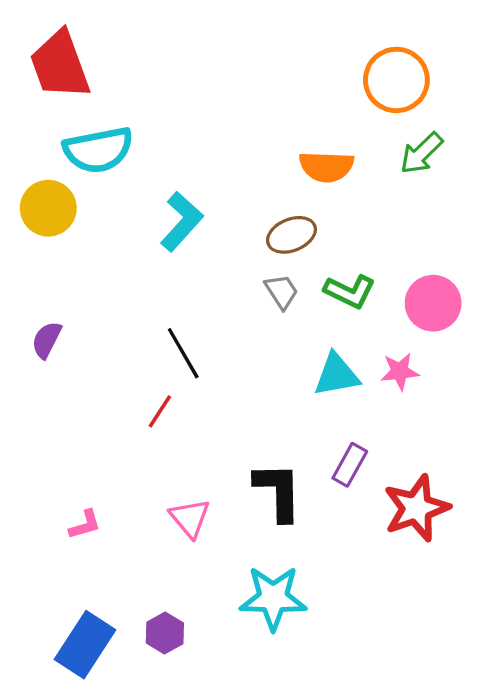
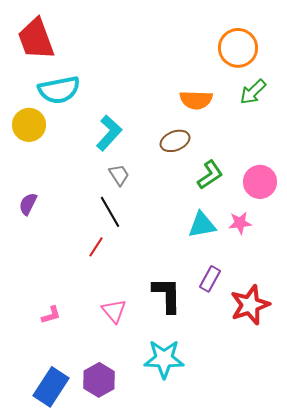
gray trapezoid: (281, 292) -> (119, 175), moved
green L-shape: (350, 292) -> (210, 175), turned -60
purple hexagon: (165, 633) -> (99, 380), size x1.4

